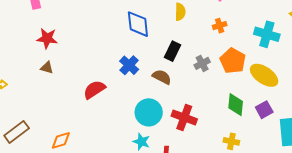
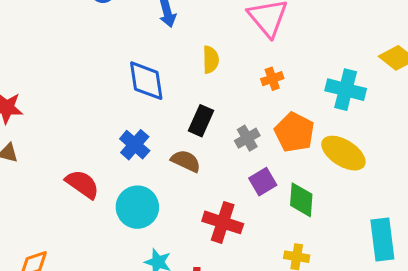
red semicircle: (94, 90) -> (82, 184), turned 70
purple square: (264, 110) -> (263, 182), moved
cyan circle: (149, 112) -> (137, 207), moved

